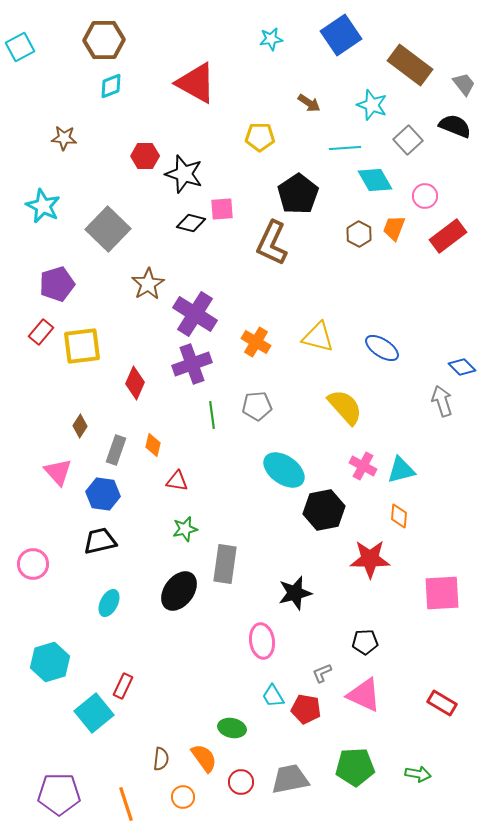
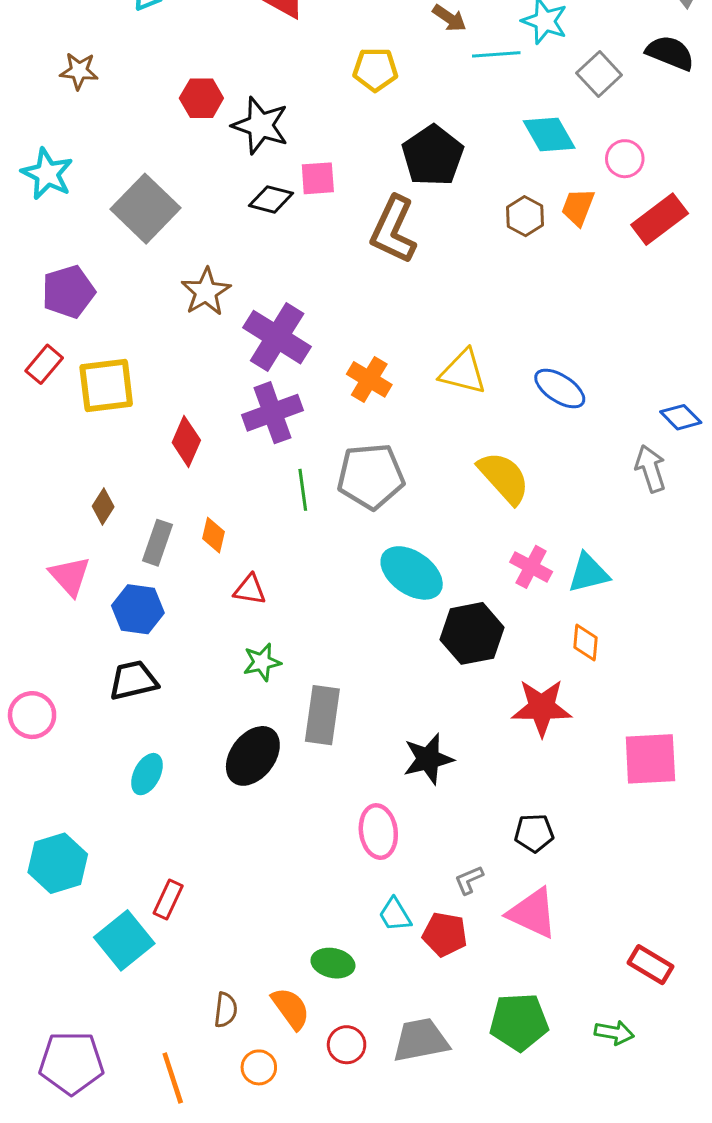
cyan line: (345, 148) -> (496, 54), moved
gray pentagon: (257, 406) -> (371, 476), size x1.5
red rectangle: (442, 703) -> (650, 965), moved

